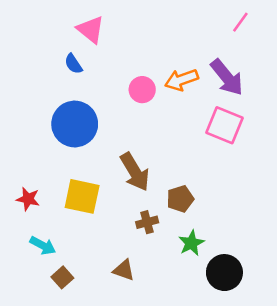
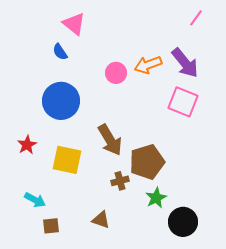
red star: (28, 199) -> (27, 145), moved, turned 30
brown pentagon: (180, 199) -> (147, 162), size x1.6
brown square: (62, 277) -> (51, 226), turned 36

